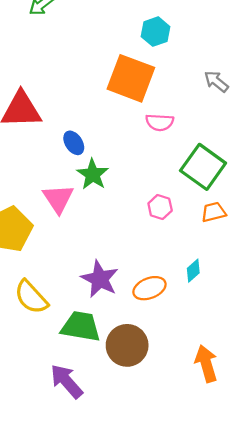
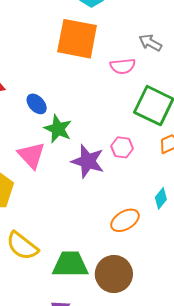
gray arrow: (216, 81) -> (150, 43), moved
pink semicircle: (160, 122) -> (123, 66), moved
purple star: (100, 279) -> (88, 161), moved

